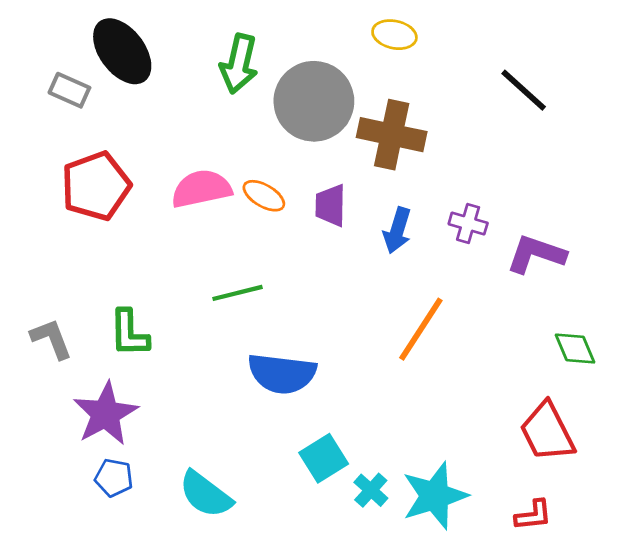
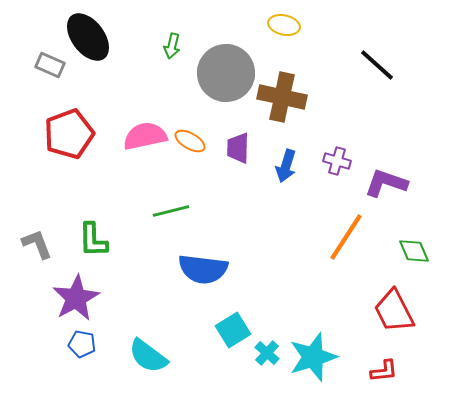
green arrow: (239, 64) -> (172, 46), size x0.6
orange line: (421, 329) -> (346, 237), moved

